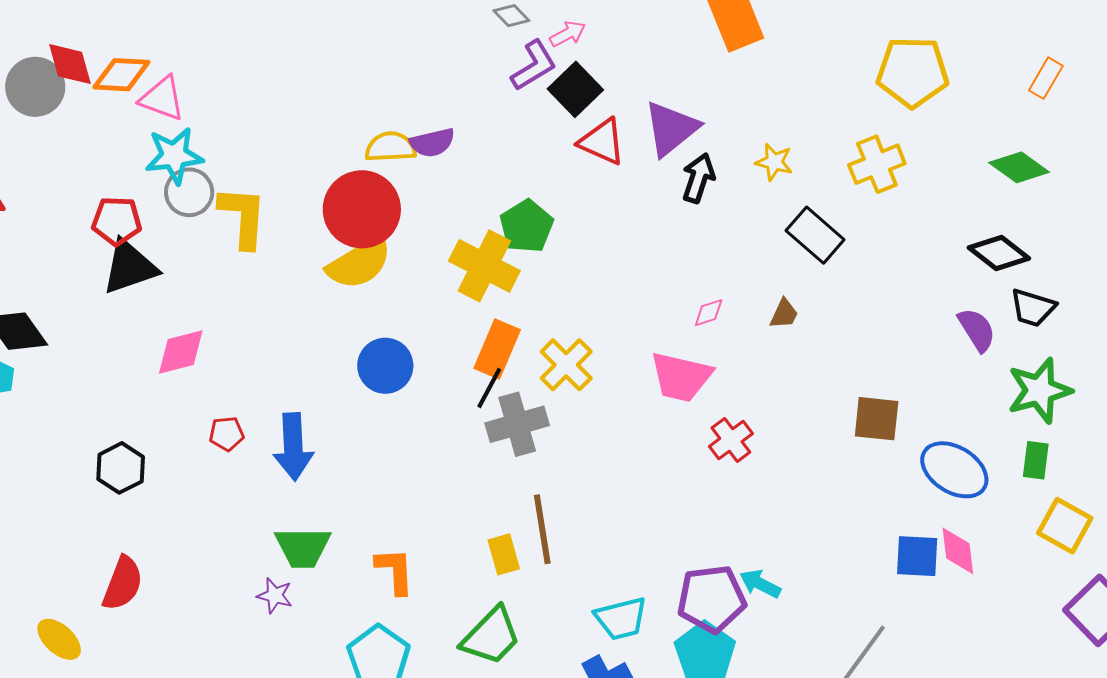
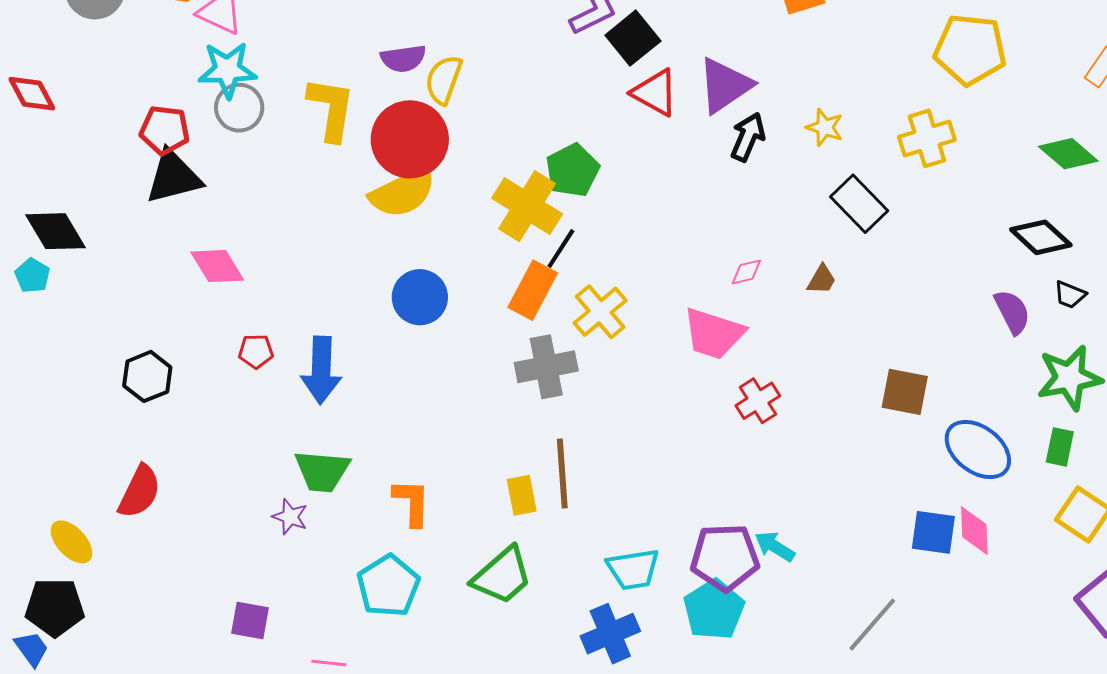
purple semicircle: (432, 143) -> (403, 58), moved
yellow semicircle: (390, 147) -> (444, 80), turned -72
yellow L-shape: (243, 217) -> (331, 109), moved
black trapezoid: (1033, 308) -> (1070, 295), size x0.7
pink diamond: (181, 352) -> (217, 266), turned 68
black line: (489, 388) -> (561, 248), moved

